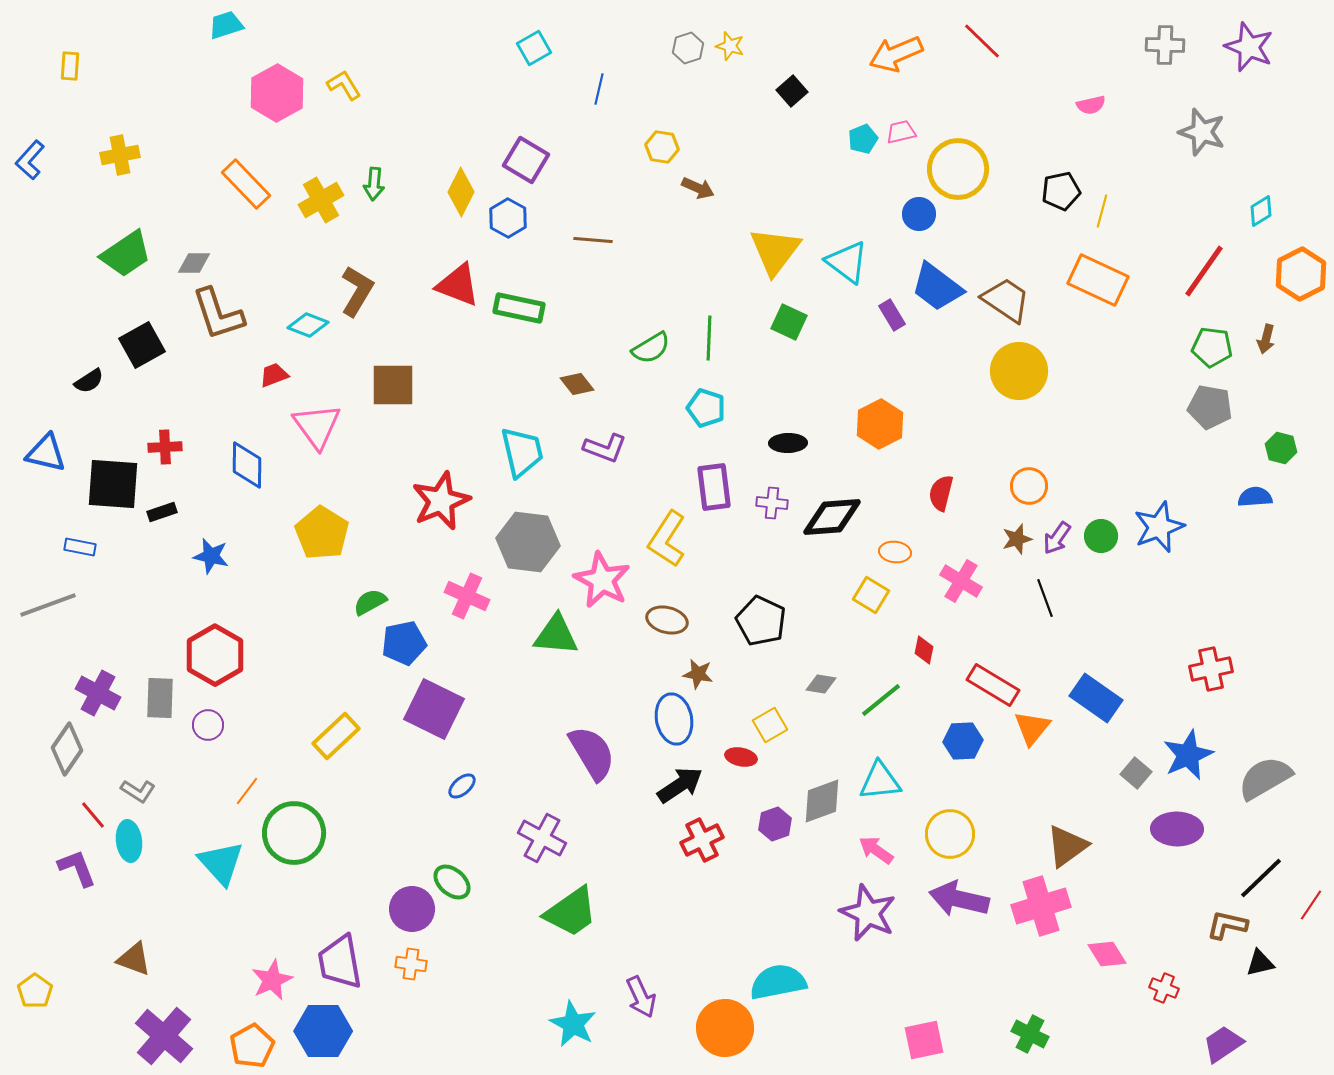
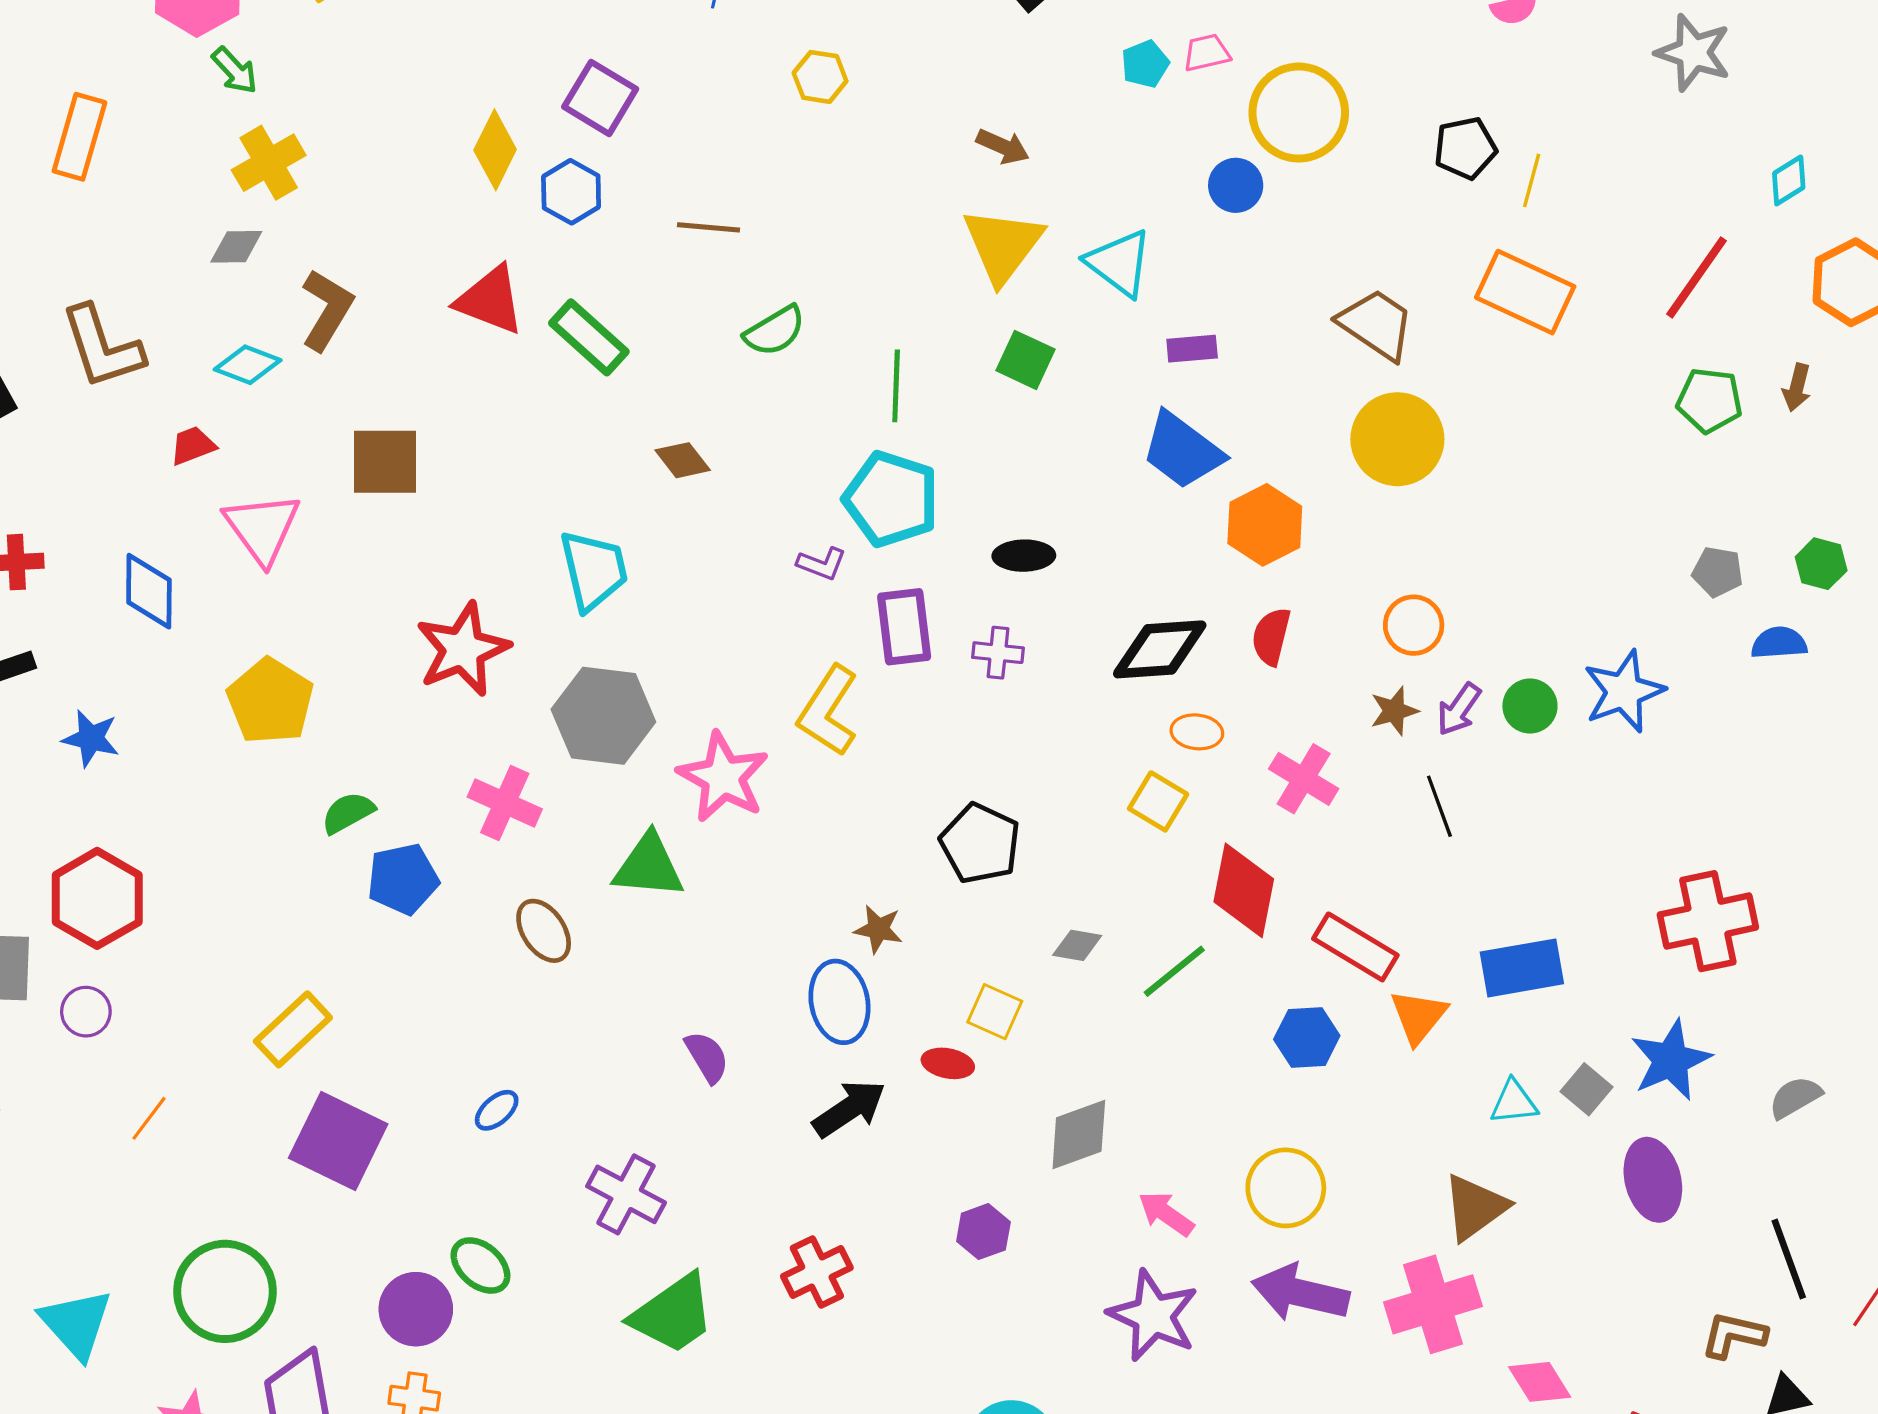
orange rectangle: (246, 184) -> (79, 137), moved, turned 60
green arrow: (374, 184) -> (235, 70), moved, turned -48
brown arrow: (698, 188) -> (1003, 146), moved
gray diamond: (194, 263) -> (236, 247), moved
blue trapezoid: (937, 287) -> (1182, 450), moved
green rectangle: (519, 308) -> (589, 337), turned 30
purple rectangle: (892, 315) -> (1192, 349), turned -64
green semicircle: (651, 348) -> (775, 331), moved
gray pentagon: (1210, 407) -> (1718, 572), moved, size x0.7
cyan pentagon: (706, 408) -> (891, 499), size x1.5
orange hexagon: (880, 424) -> (1265, 525), moved
purple L-shape: (605, 448) -> (822, 564), moved, size x0.7
black diamond: (832, 517) -> (1160, 649), moved
brown ellipse: (667, 620) -> (544, 931), moved, turned 42
red diamond: (924, 650) -> (1244, 890), size x2.0
red cross: (1211, 669) -> (1708, 921), size x1.4
blue rectangle: (1096, 698) -> (1522, 968), turned -45
purple square: (434, 709) -> (338, 1141), moved
yellow square: (770, 725) -> (995, 1012), turned -36
purple semicircle: (592, 753) -> (707, 1057), size x0.6
gray semicircle: (1265, 778) -> (1795, 1097), size x0.6
cyan triangle: (880, 781) -> (1514, 1102), moved, size x0.7
purple hexagon: (775, 824) -> (983, 1232), moved
purple ellipse: (1177, 829) -> (1653, 1180), turned 75
green circle: (294, 833) -> (225, 1291), moved
red cross: (702, 840) -> (817, 1272), moved
cyan triangle: (221, 863) -> (76, 1324), moved
black line: (1261, 878) -> (1789, 1259), turned -66

